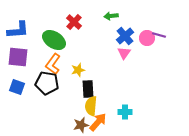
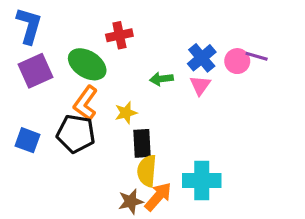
green arrow: (111, 16) -> (161, 79), moved
red cross: (74, 22) -> (119, 35), turned 35
blue L-shape: (18, 30) -> (29, 26), moved, turned -70
purple square: (18, 57) -> (36, 71), moved, turned -30
cyan cross: (125, 112) -> (202, 181), size x1.6

